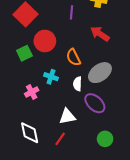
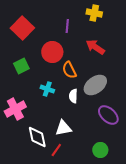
red circle: (45, 41) -> (52, 52), moved
pink cross: (32, 92) -> (15, 109), moved, size x1.5
purple ellipse: (95, 103) -> (108, 115), moved
white diamond: (30, 133) -> (37, 137), moved

